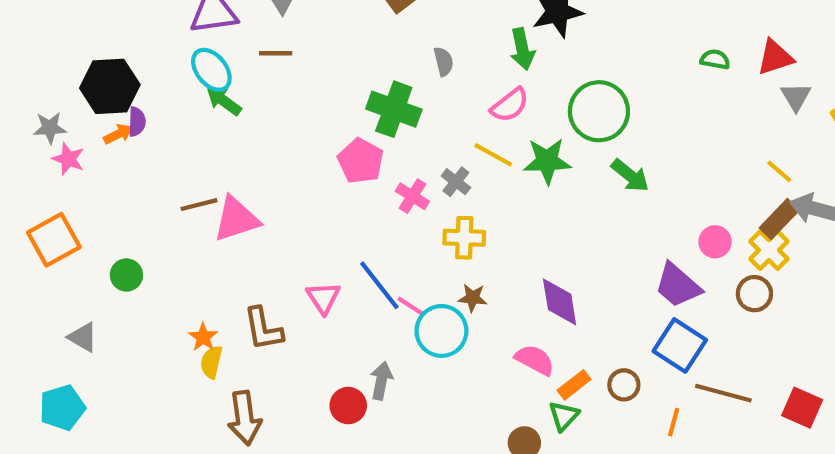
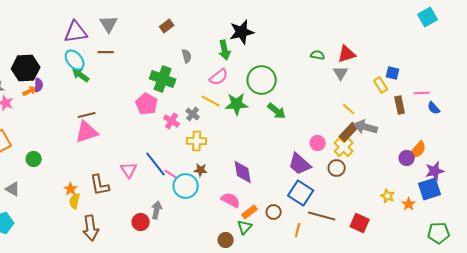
gray triangle: (796, 97) -> (341, 73), moved
brown line: (199, 205) -> (87, 115), moved

